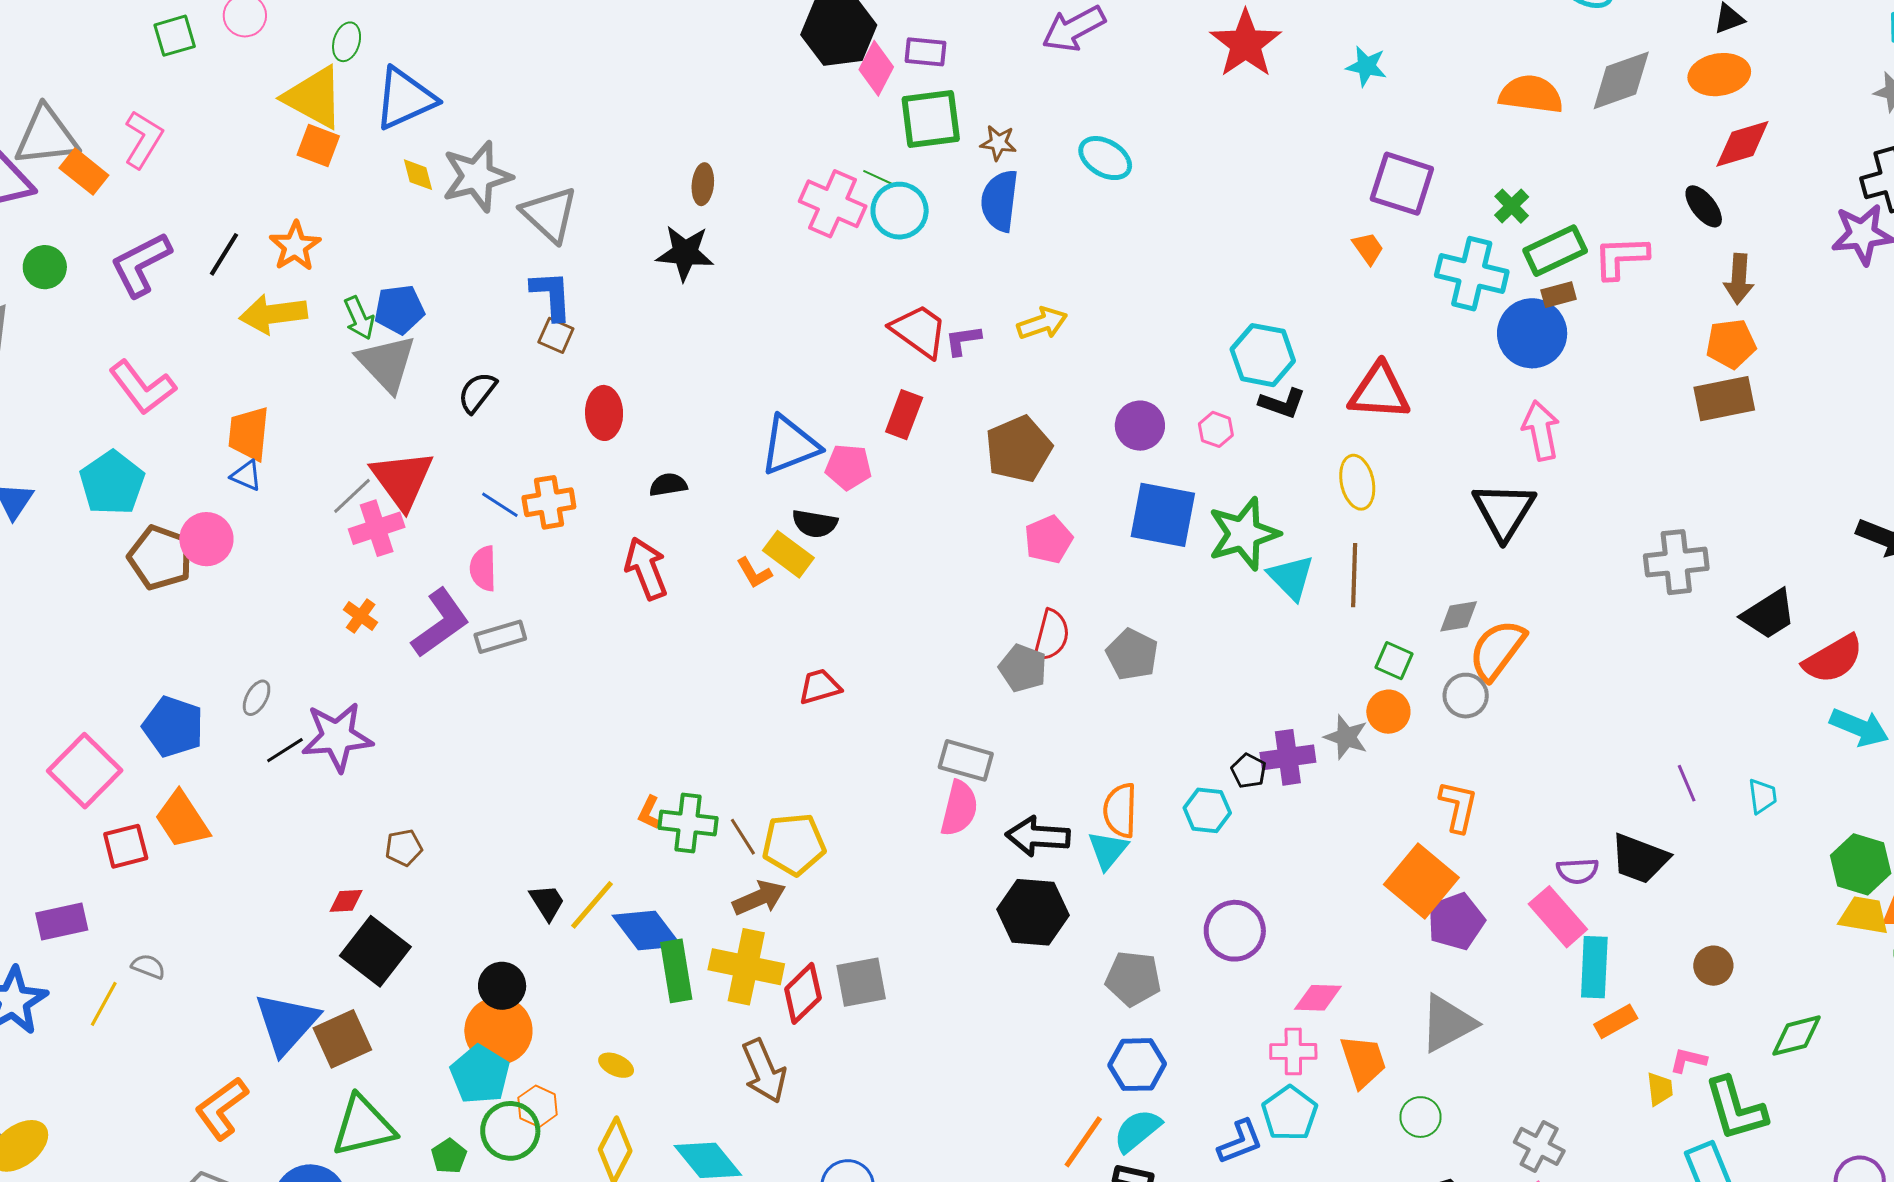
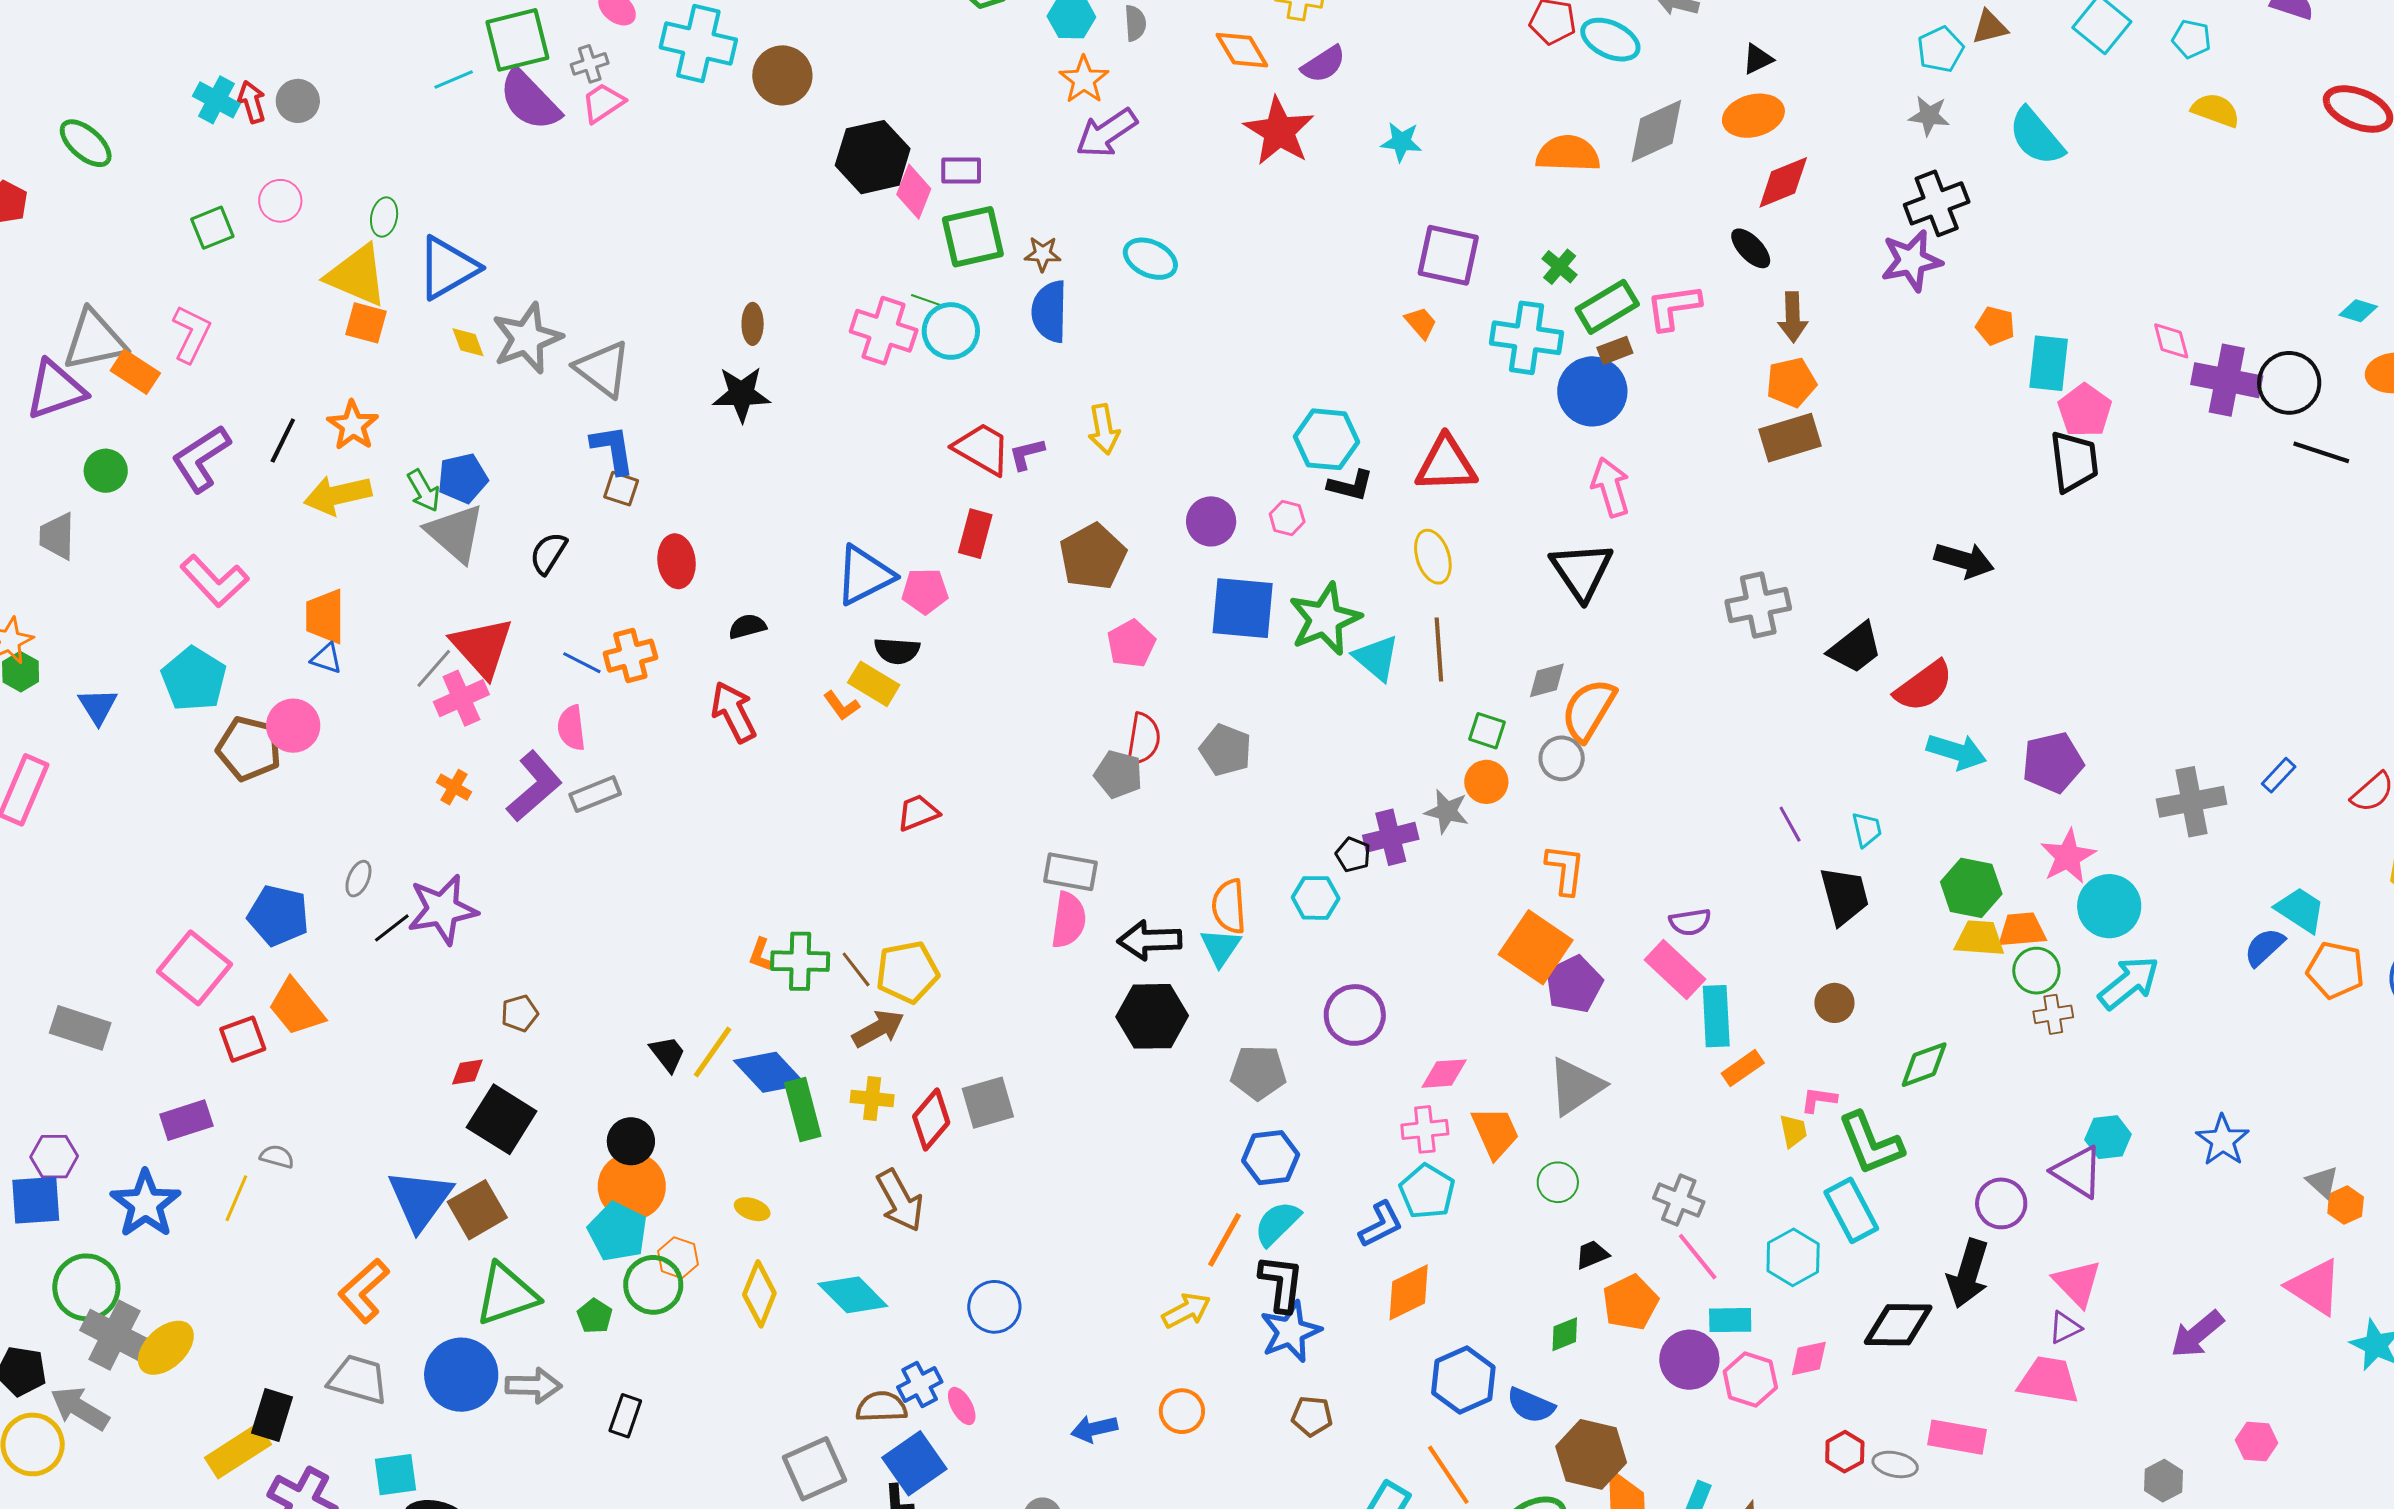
yellow arrow: (1042, 323) -> (1104, 429), turned 105
black trapezoid: (1640, 859) -> (1844, 896), moved, turned -120
yellow cross: (746, 967) -> (872, 1099), size x0.6

